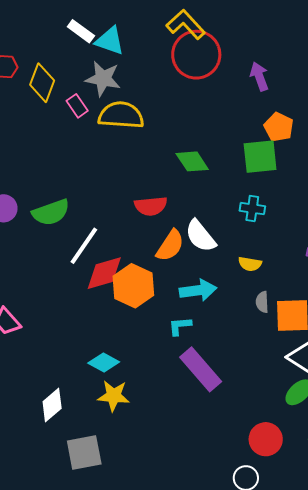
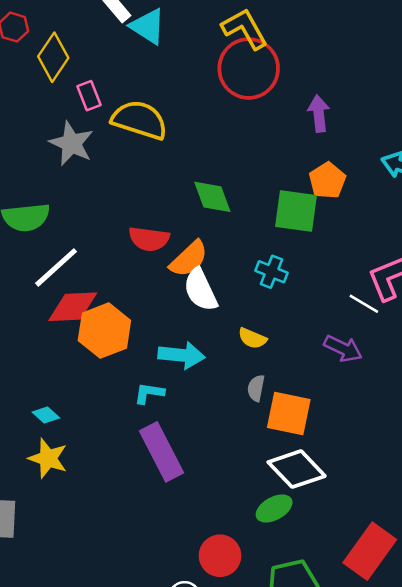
gray star: (103, 79) -> (71, 143), moved
orange semicircle: (170, 246) -> (189, 259), moved
cyan diamond: (104, 363) -> (46, 415), size x0.7

